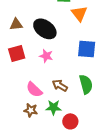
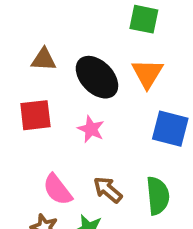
orange triangle: (79, 14) -> (147, 73), moved

